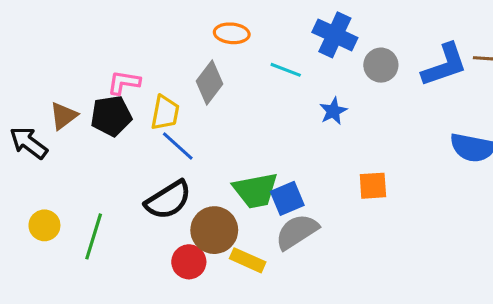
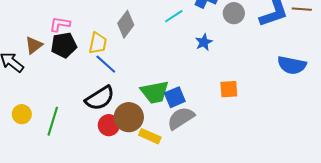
cyan line: (286, 70) -> (174, 16), turned -54
pink L-shape: (124, 83) -> (60, 24), moved
red circle: (189, 262) -> (109, 125), moved

